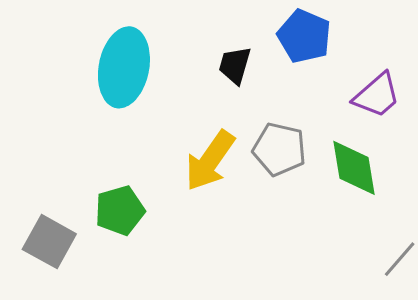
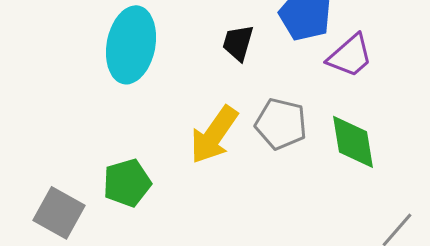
purple trapezoid: (377, 95) -> (350, 56), moved

